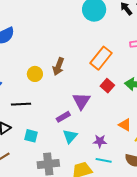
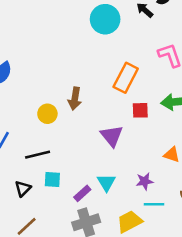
red square: (107, 86) -> (140, 110), turned -32
purple rectangle: (63, 117) -> (82, 193), moved
cyan square: (31, 136) -> (52, 180), moved

